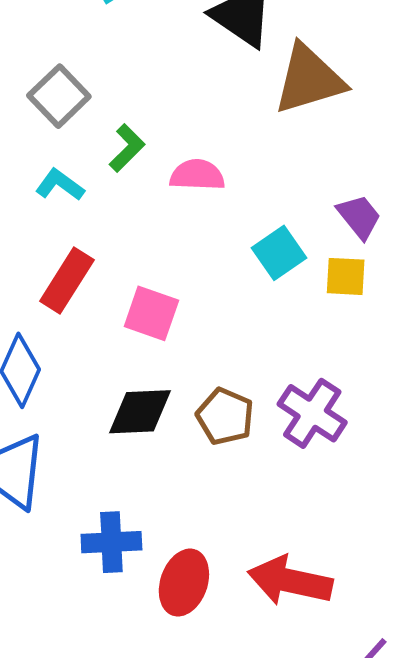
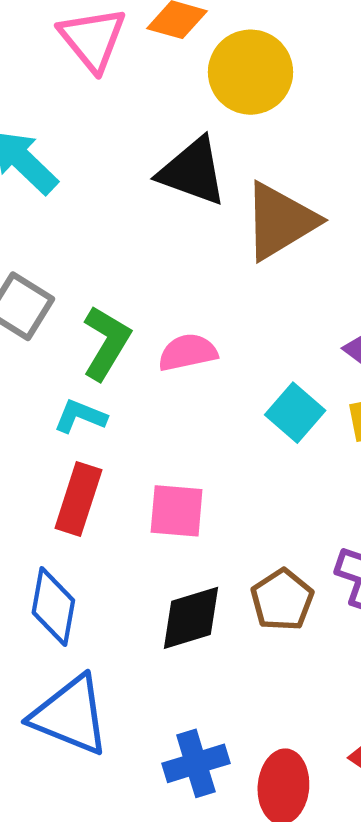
green L-shape: (127, 148) -> (106, 343), size x1.4
cyan L-shape: (60, 185) -> (80, 416), moved
brown pentagon: (225, 416) -> (282, 600), turned 30

